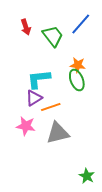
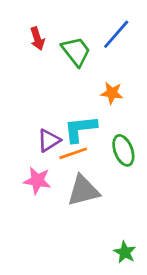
cyan L-shape: (39, 79) -> (80, 129), moved
green ellipse: (77, 80) -> (123, 150), moved

